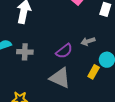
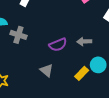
gray triangle: (60, 78) -> (47, 70), size x0.6

